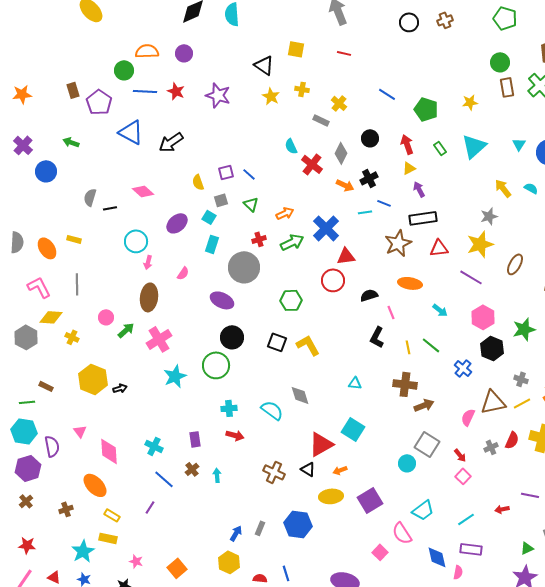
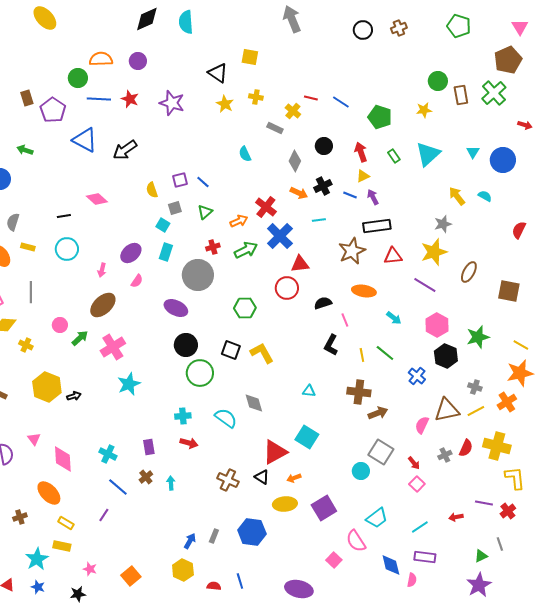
red line: (344, 53) -> (311, 98), moved
green circle: (500, 62) -> (438, 81), moved
red cross: (312, 164) -> (266, 207), moved
gray semicircle: (90, 197) -> (13, 222), moved
blue line: (384, 203) -> (350, 195), moved
green triangle: (251, 204) -> (205, 212), turned 35
purple ellipse: (177, 223) -> (131, 253), moved
cyan circle: (136, 241) -> (67, 249), moved
brown ellipse: (149, 297) -> (103, 305), turned 40
green circle: (216, 365) -> (200, 373), moved

